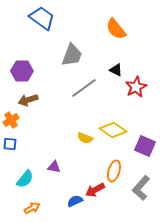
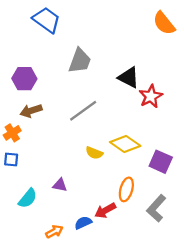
orange semicircle: (116, 29) -> (164, 23), moved
black triangle: (116, 70) -> (129, 78), size x1.5
gray line: (84, 88) -> (83, 111), moved
orange arrow: (32, 208) -> (54, 232), moved

